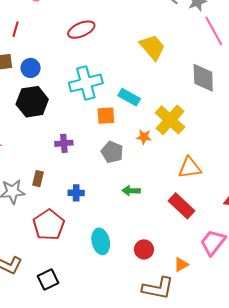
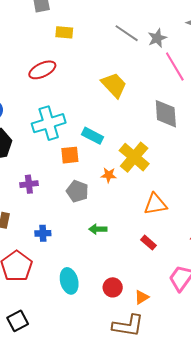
red rectangle: (181, 206) -> (149, 243), size x0.6
orange triangle: (181, 265) -> (142, 297), moved

